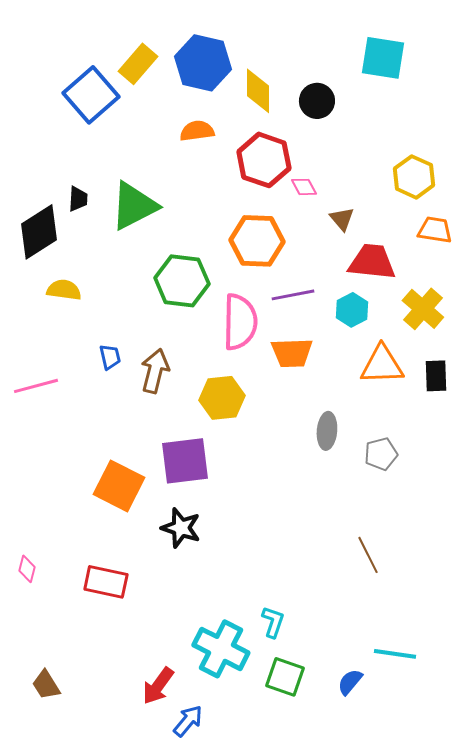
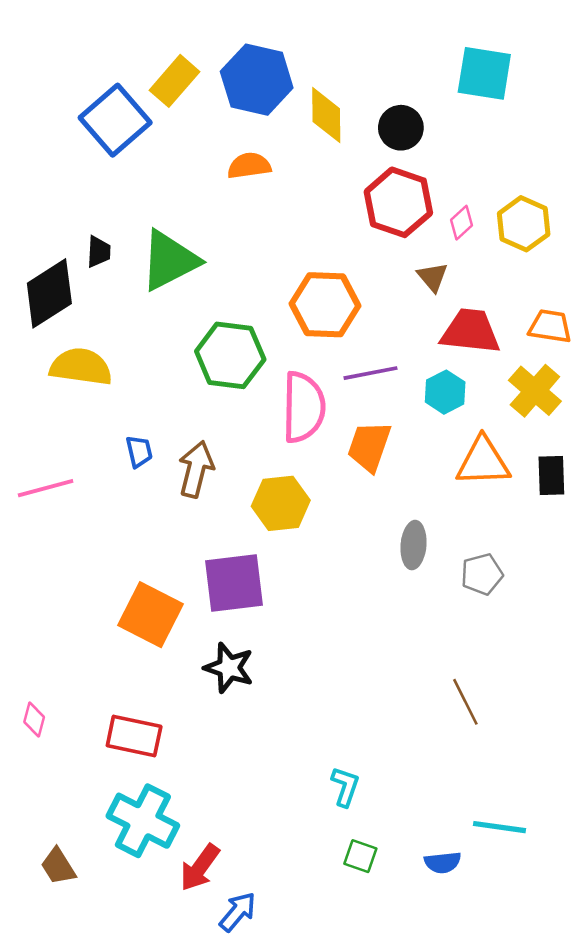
red hexagon: (264, 160) -> (398, 202), moved
pink diamond: (304, 187) -> (462, 223), moved, turned 76
orange trapezoid: (435, 230) -> (550, 326), moved
yellow semicircle: (64, 290) -> (81, 367), size x1.4
orange trapezoid: (292, 353) -> (369, 446), turned 111
cyan cross: (221, 649) -> (143, 821), moved
green square: (285, 677) -> (360, 856), size x0.7
blue semicircle: (350, 682) -> (443, 862), turned -136

